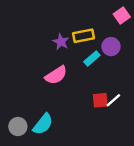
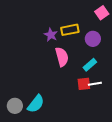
cyan rectangle: (92, 58) -> (90, 65), moved
pink semicircle: (56, 75) -> (62, 57), moved, turned -72
white line: (113, 100) -> (95, 84), turned 32

